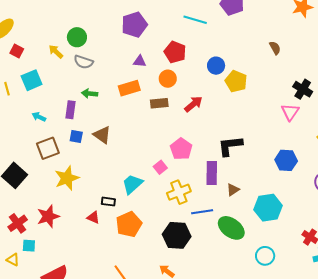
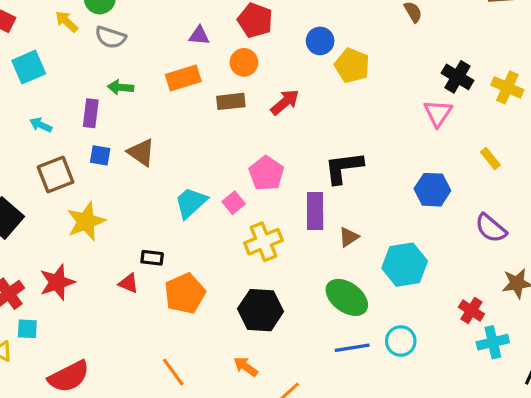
cyan trapezoid: (132, 184) -> (191, 203), moved
blue line: (202, 212) -> (352, 348), moved

